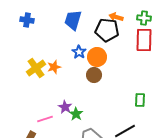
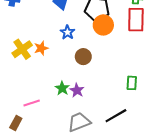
orange circle: (97, 57) -> (103, 25), moved
purple star: (65, 107) -> (77, 90), moved
green star: (76, 114) -> (62, 88), moved

